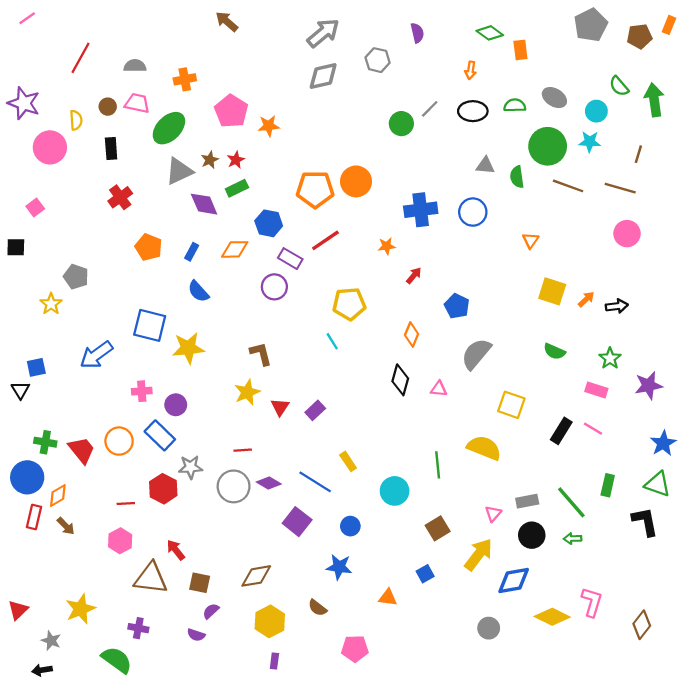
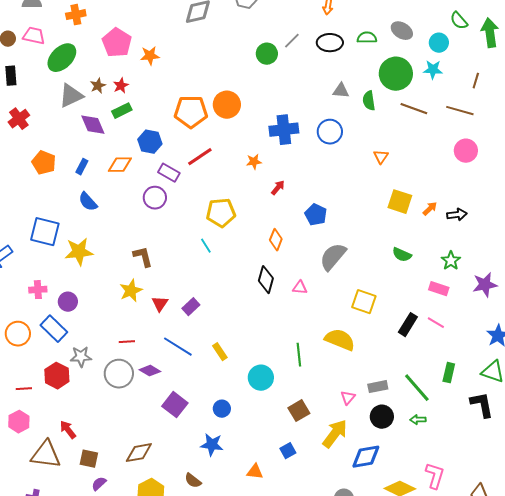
blue line: (315, 482) -> (178, 347), moved

